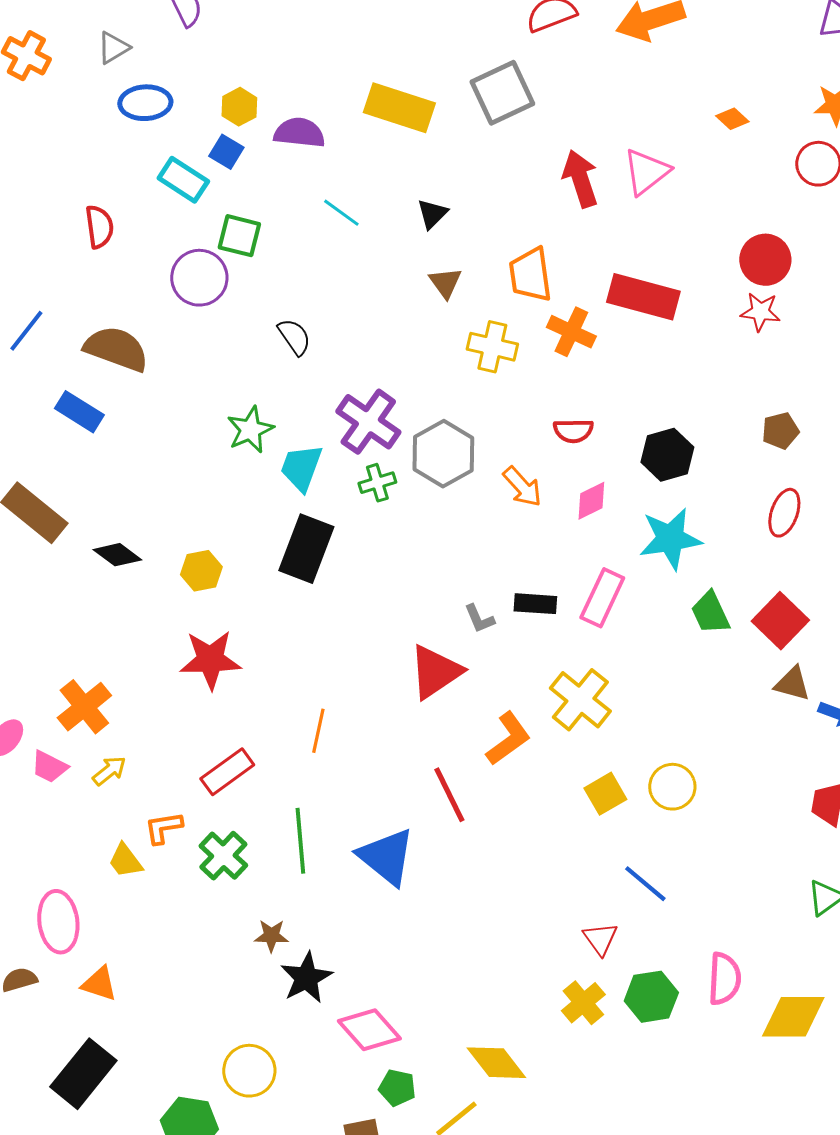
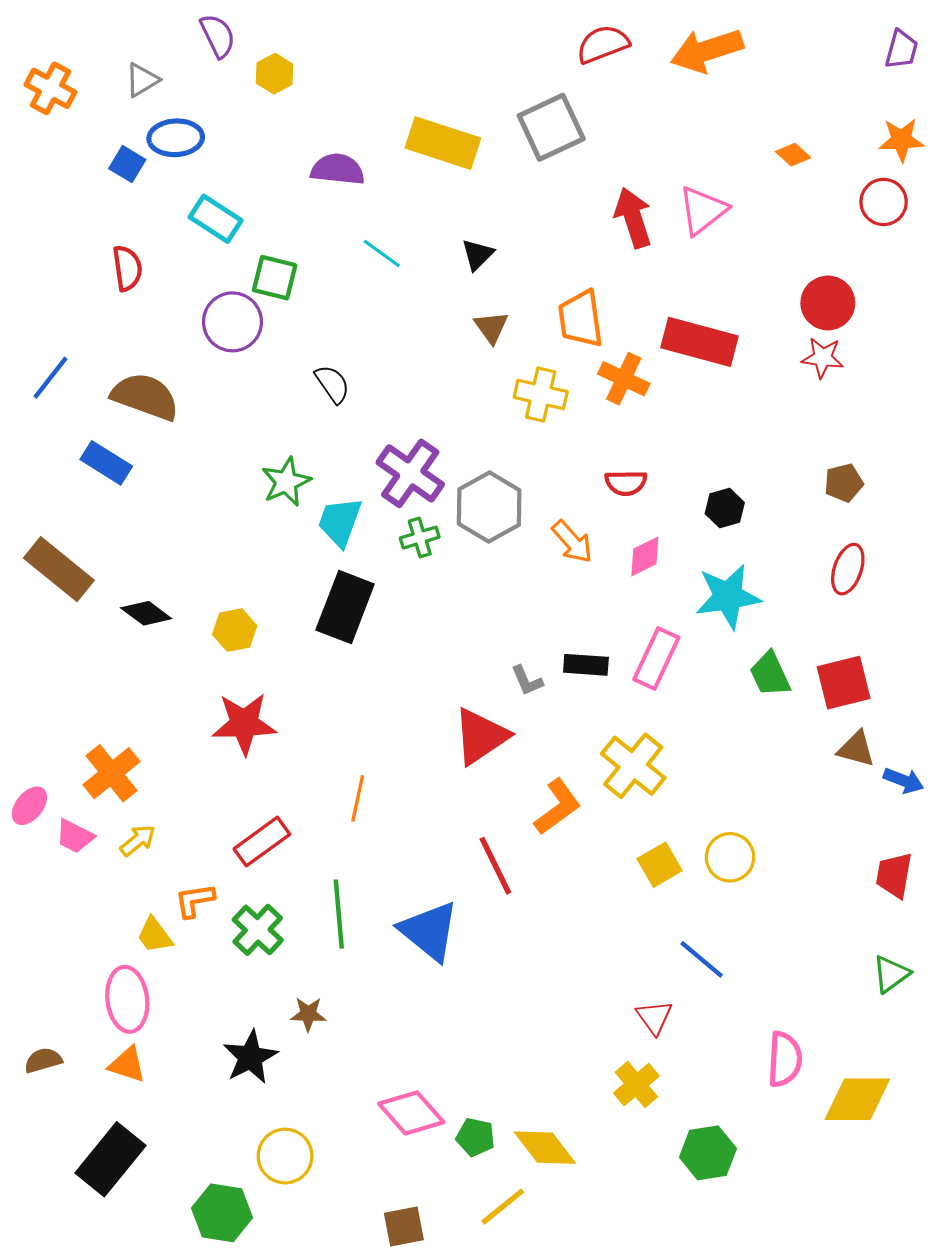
yellow hexagon: (239, 107) -> (275, 74), moved
blue square: (226, 152) -> (127, 164), moved
black hexagon: (667, 455) -> (725, 508), size x0.7
red square: (780, 621) -> (844, 683), turned 32
pink ellipse: (58, 922) -> (127, 999), moved
black star: (306, 978) -> (250, 1057), moved
green hexagon: (651, 997) -> (708, 1153), moved
green pentagon: (397, 1088) -> (475, 1137), moved

